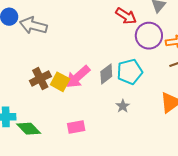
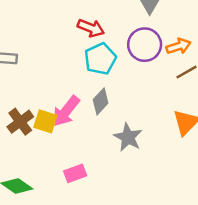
red arrow: (126, 16) -> (91, 28), moved
cyan pentagon: (130, 72) -> (100, 59), moved
gray star: (123, 106) -> (128, 137), size x1.6

